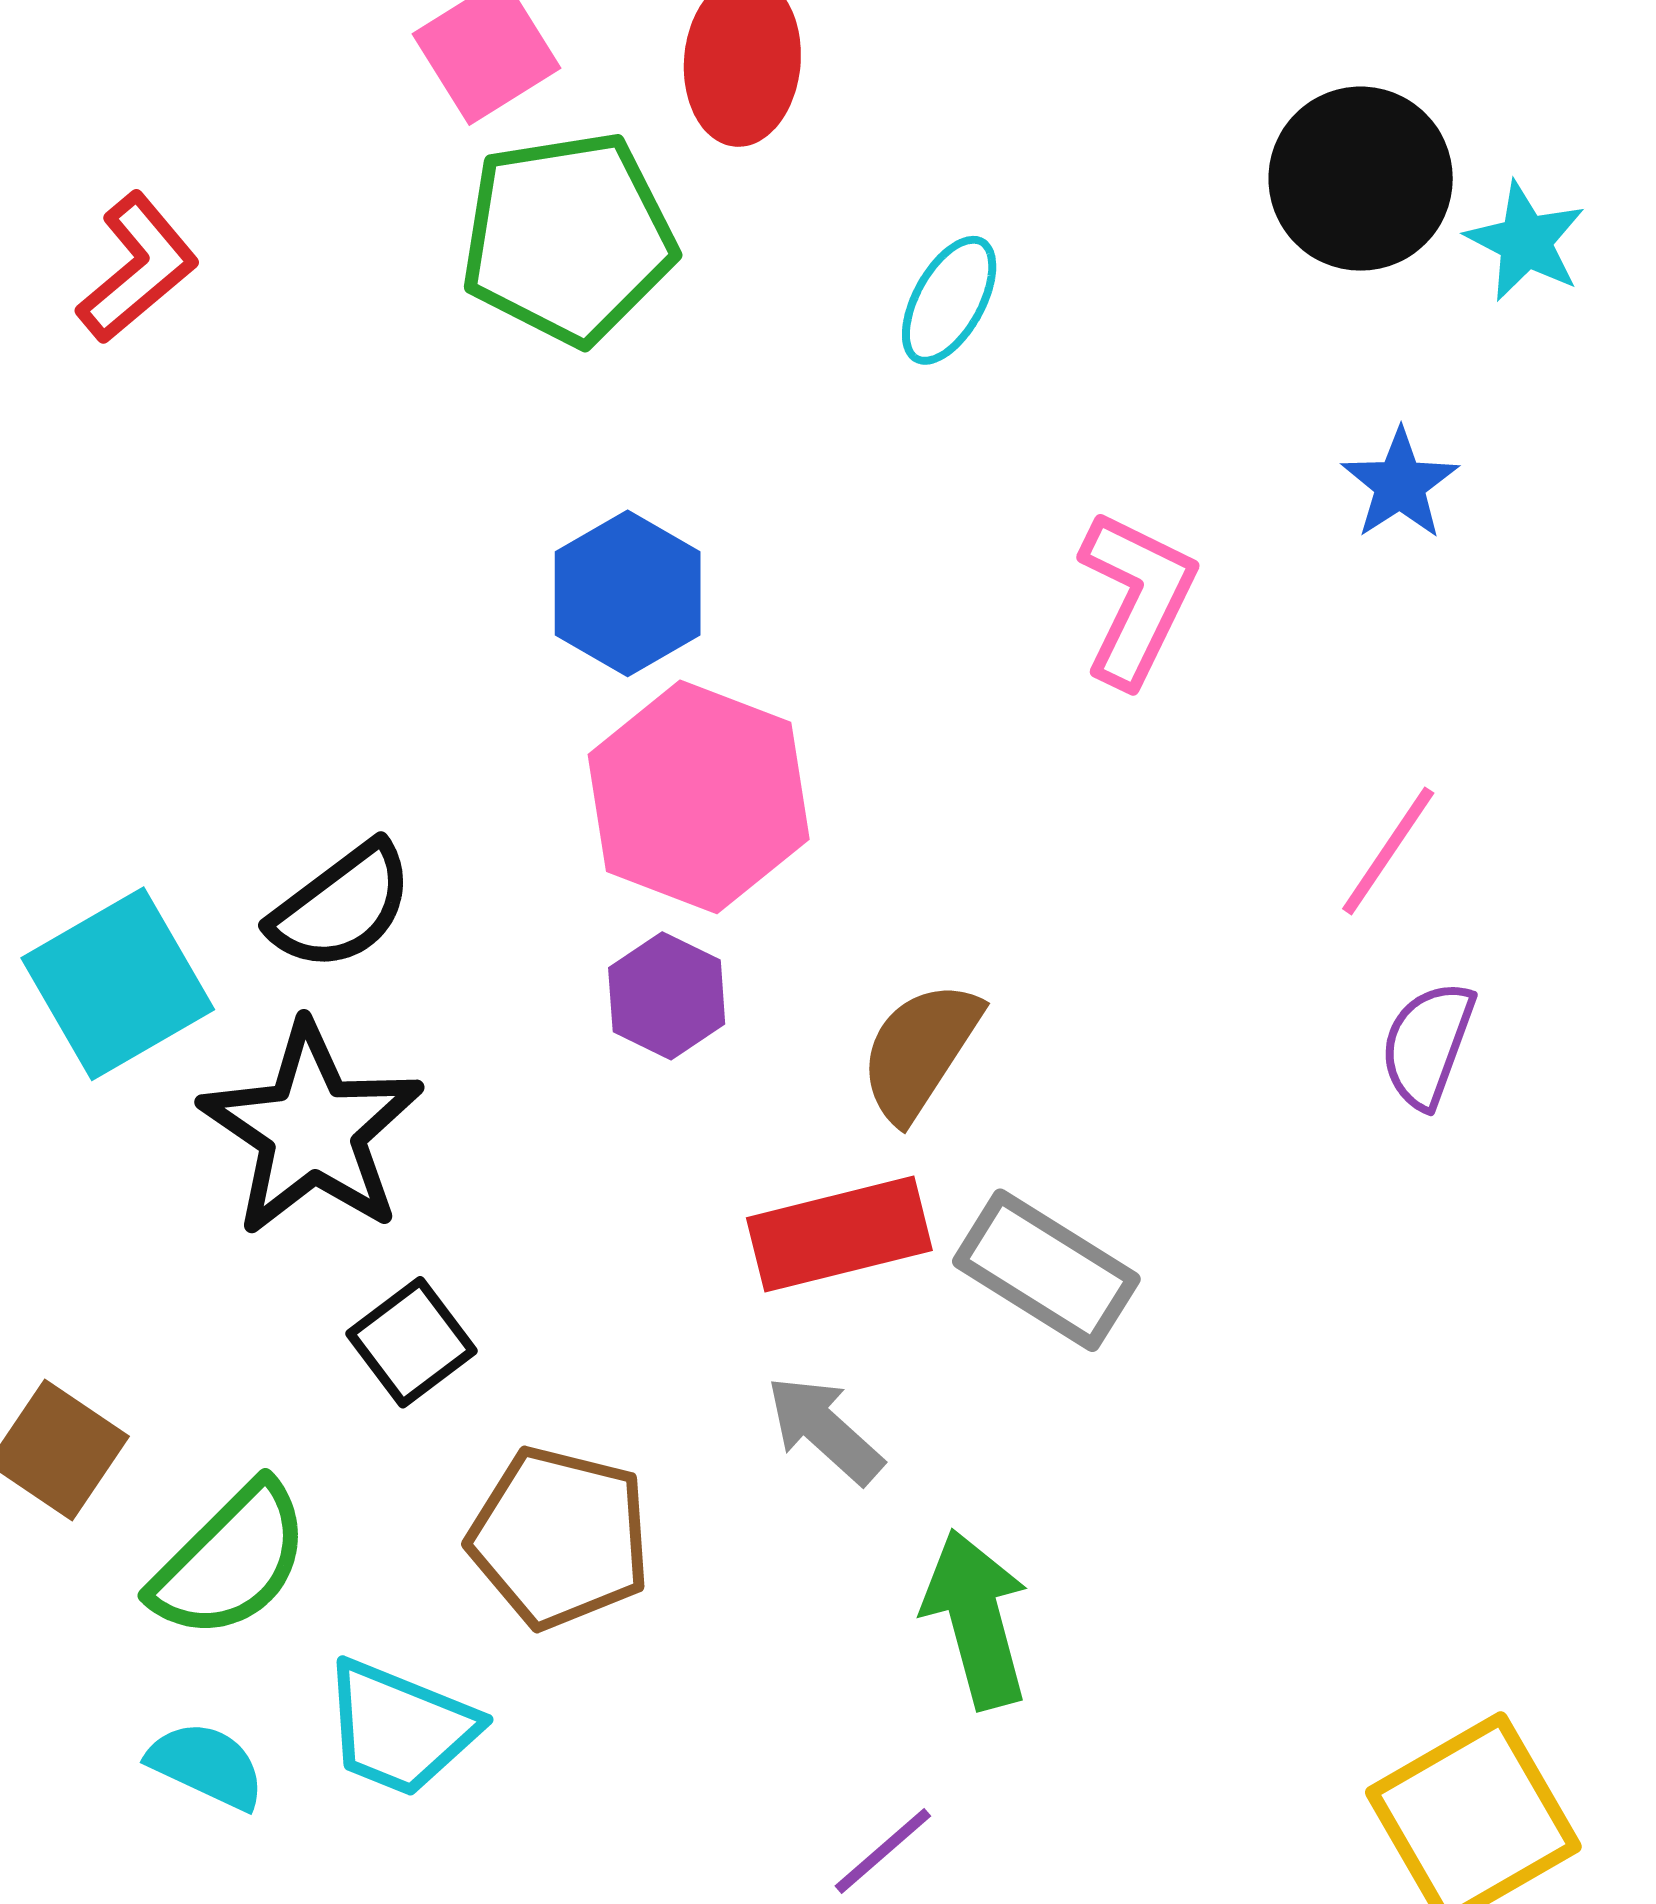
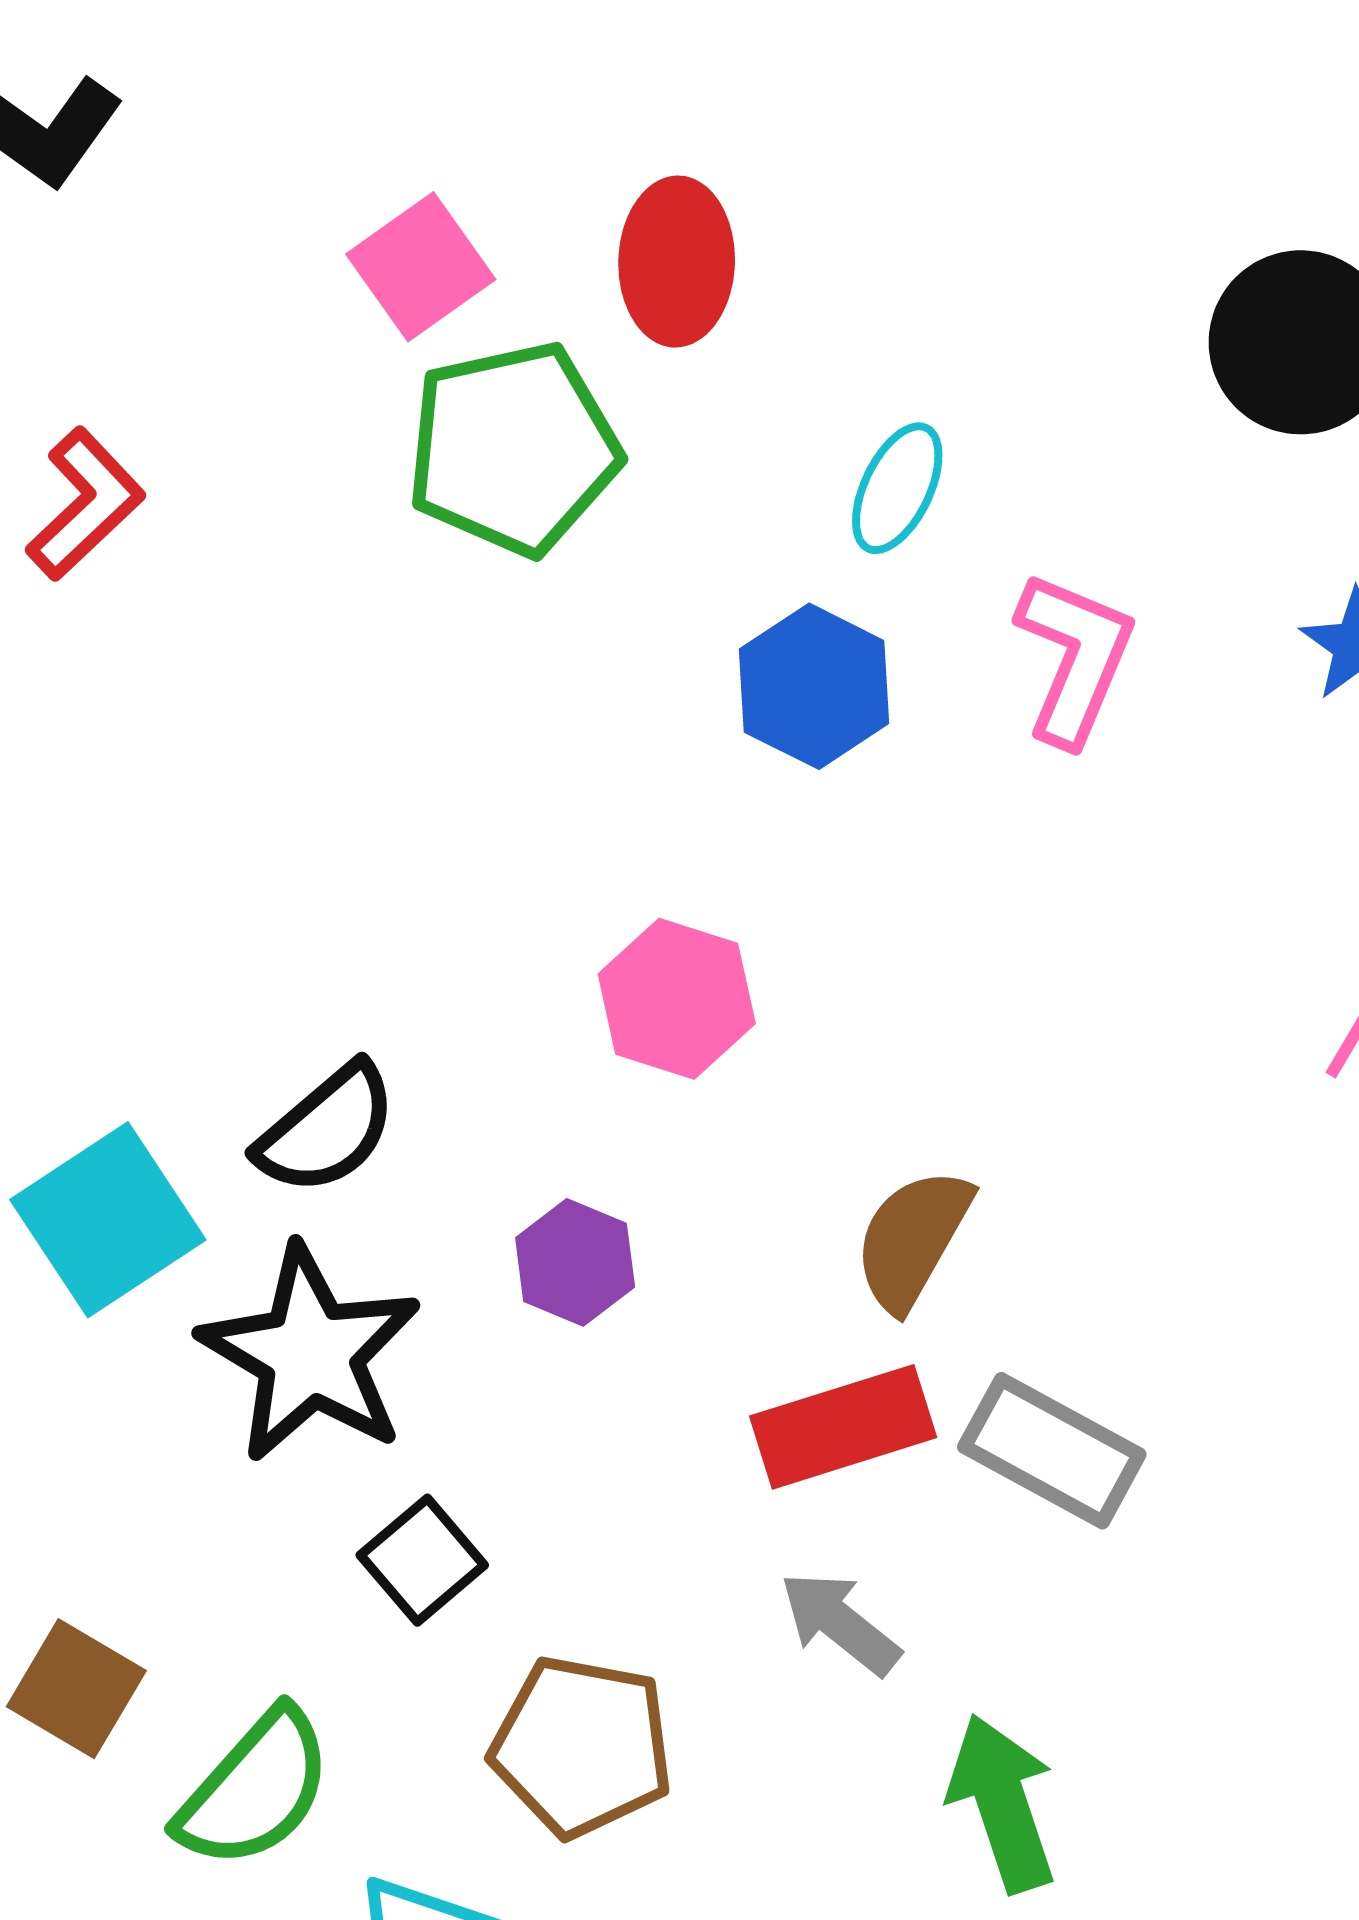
blue hexagon: (628, 593) -> (814, 686), moved
pink L-shape: (1137, 598) -> (1074, 658), moved
pink hexagon: (699, 797) -> (677, 999), size x0.7
purple hexagon: (667, 996) -> (575, 1262), moved

